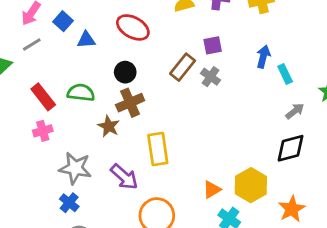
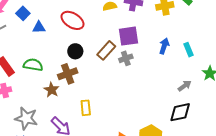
purple square: (213, 45) -> (129, 36), size x1.5
black circle: (125, 72) -> (75, 51), moved
cyan rectangle: (285, 74) -> (188, 50), moved
gray cross: (210, 77) -> (126, 58), turned 32
yellow rectangle: (158, 149) -> (86, 108), size x0.7

